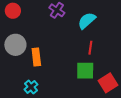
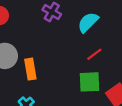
red line: (90, 48) -> (94, 54), turned 48

